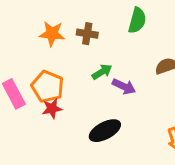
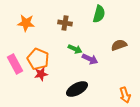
orange star: (52, 34) -> (26, 23), moved
green arrow: (102, 72) -> (75, 49), turned 56

